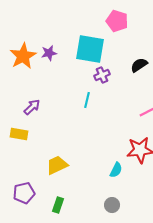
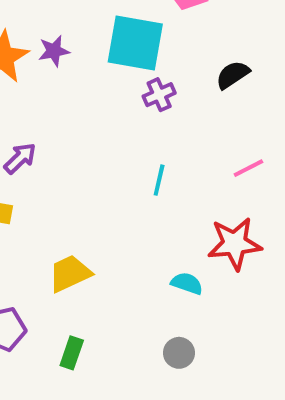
cyan line: (87, 100) -> (159, 180), moved
cyan semicircle: (116, 170) -> (187, 283), turned -98

